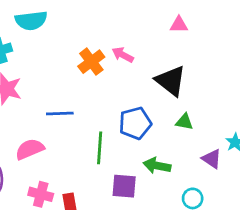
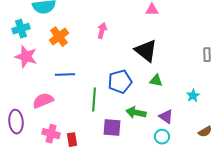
pink arrow: (123, 55) -> (102, 31), moved, turned 77
orange cross: (91, 62) -> (59, 37), moved
purple triangle: (212, 159) -> (166, 117), moved

